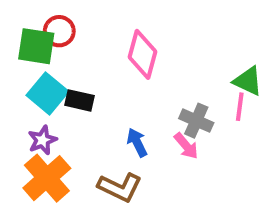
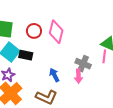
red circle: (59, 31) -> (34, 31), moved
pink arrow: (186, 146) -> (78, 76), turned 40

